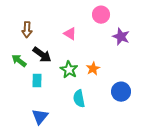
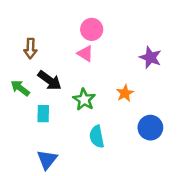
pink circle: (101, 15) -> (92, 29), moved
orange star: (93, 69) -> (125, 93), moved

